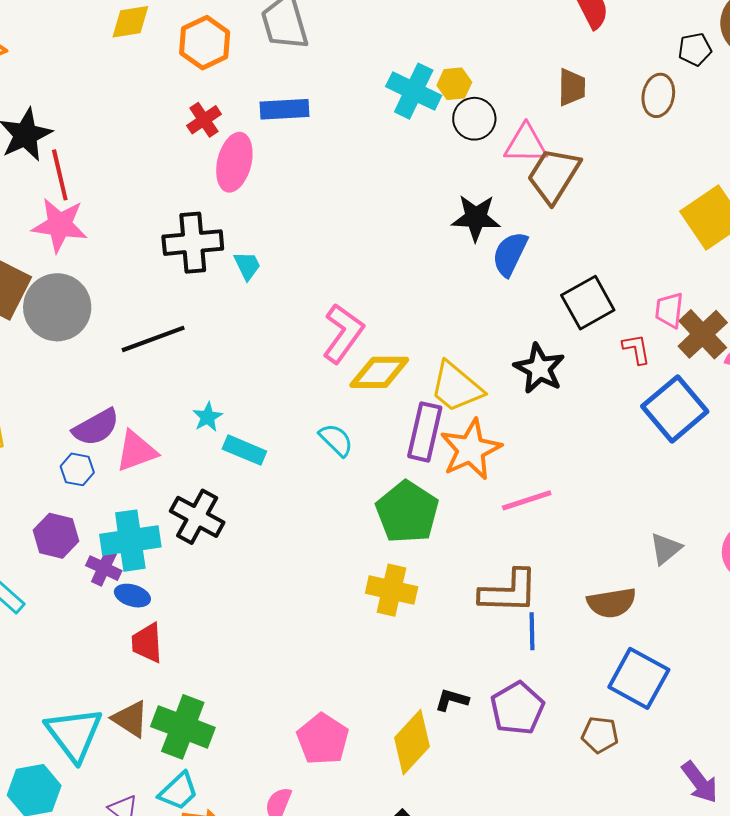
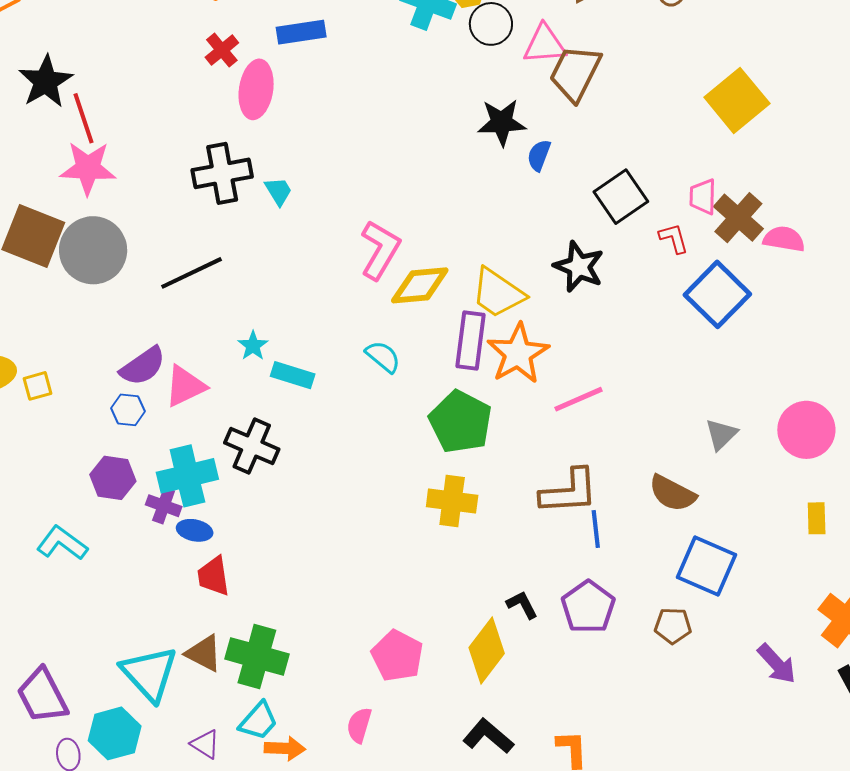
blue semicircle: (510, 254) -> (539, 155), size x0.7
brown semicircle: (612, 603) -> (672, 493), turned 42
black L-shape: (452, 700) -> (522, 605), turned 52

